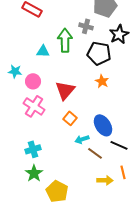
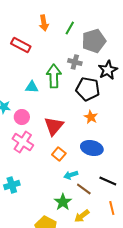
blue ellipse: (103, 125) -> (92, 148), moved, turned -45
cyan cross: (33, 149) -> (12, 185), moved
green star: (34, 173) -> (63, 202), moved
yellow arrow: (105, 180) -> (82, 216), moved, turned 140

